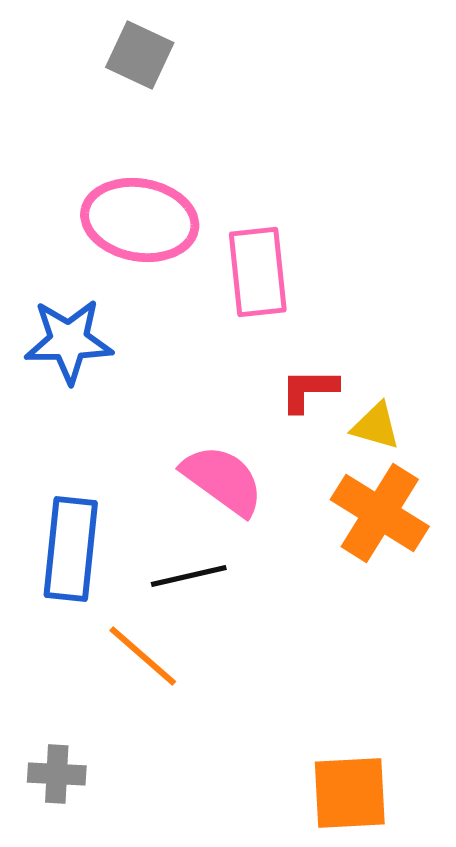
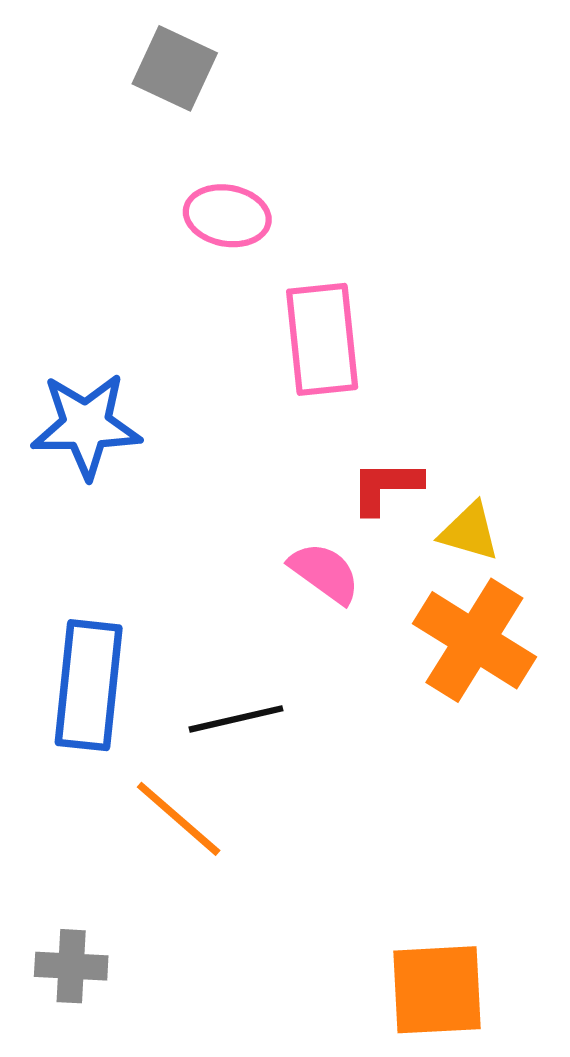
pink ellipse: (140, 220) -> (227, 216), moved, size x0.6
pink semicircle: (223, 480) -> (325, 573), moved, size x0.7

